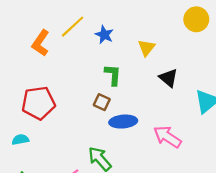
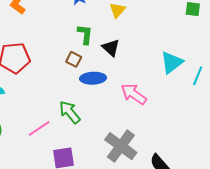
black triangle: (168, 78) -> (111, 48), moved

